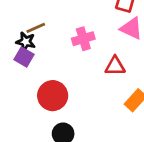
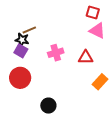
pink cross: (83, 39) -> (56, 53), moved
red circle: (53, 96) -> (20, 78), moved

